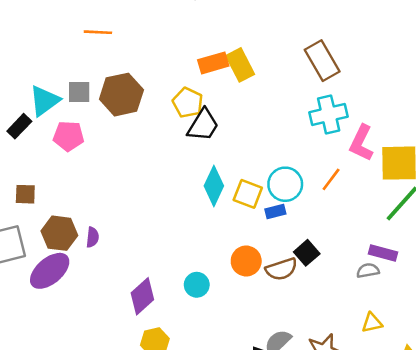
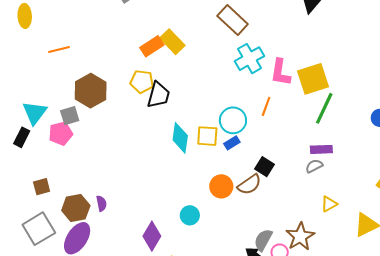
gray square: (79, 92) -> (70, 116), moved

